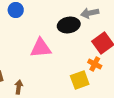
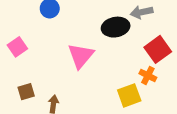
pink triangle: (41, 48) -> (81, 56), turned -45

